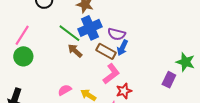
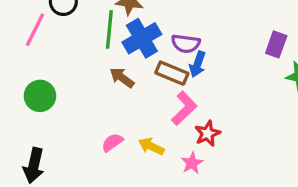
green line: (69, 33) -> (109, 29), moved, turned 65
pink line: (22, 35) -> (35, 30), moved
purple rectangle: (169, 80) -> (276, 44), moved

